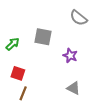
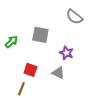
red square: (18, 73) -> (30, 70), moved
gray triangle: (73, 88) -> (58, 73), moved

